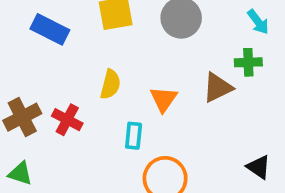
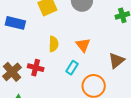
brown triangle: (218, 88) -> (116, 61), moved
cyan rectangle: (134, 136) -> (72, 68), turned 40

